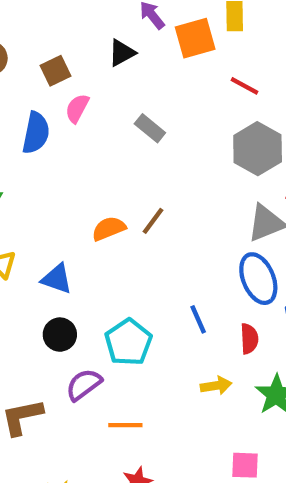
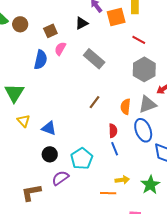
gray rectangle: (150, 128) -> (94, 59), size x1.5
orange semicircle: (109, 229) -> (126, 107), moved, turned -63
red semicircle: (249, 339) -> (113, 131), moved
orange line: (125, 425) -> (108, 193), moved

